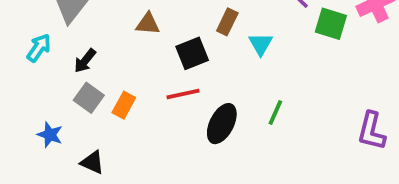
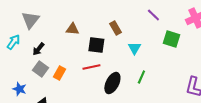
brown rectangle: (227, 22) -> (115, 28), turned -56
green square: (331, 24) -> (171, 39), moved
cyan triangle: (261, 44) -> (134, 48), moved
black square: (192, 53) -> (96, 45), turned 30

